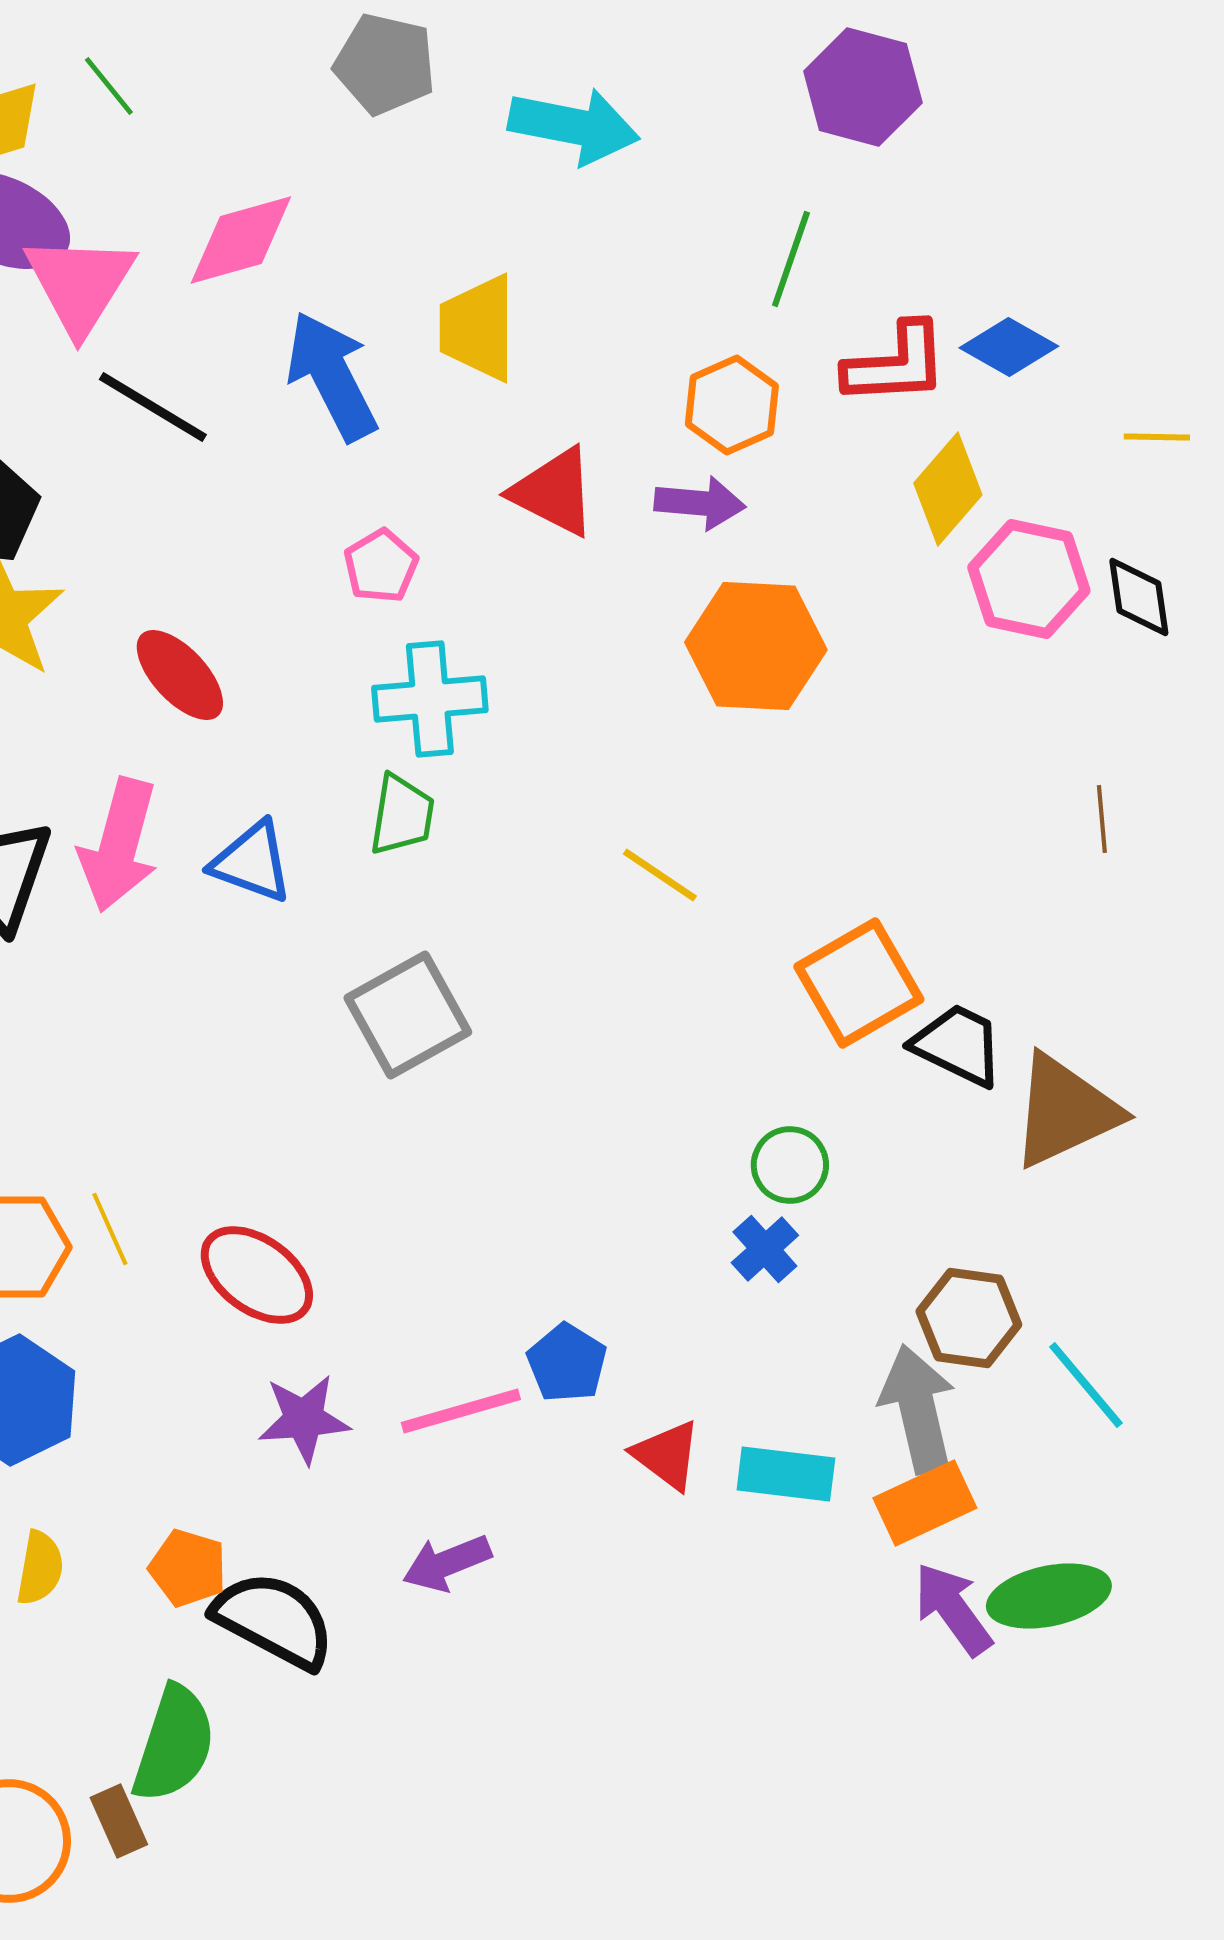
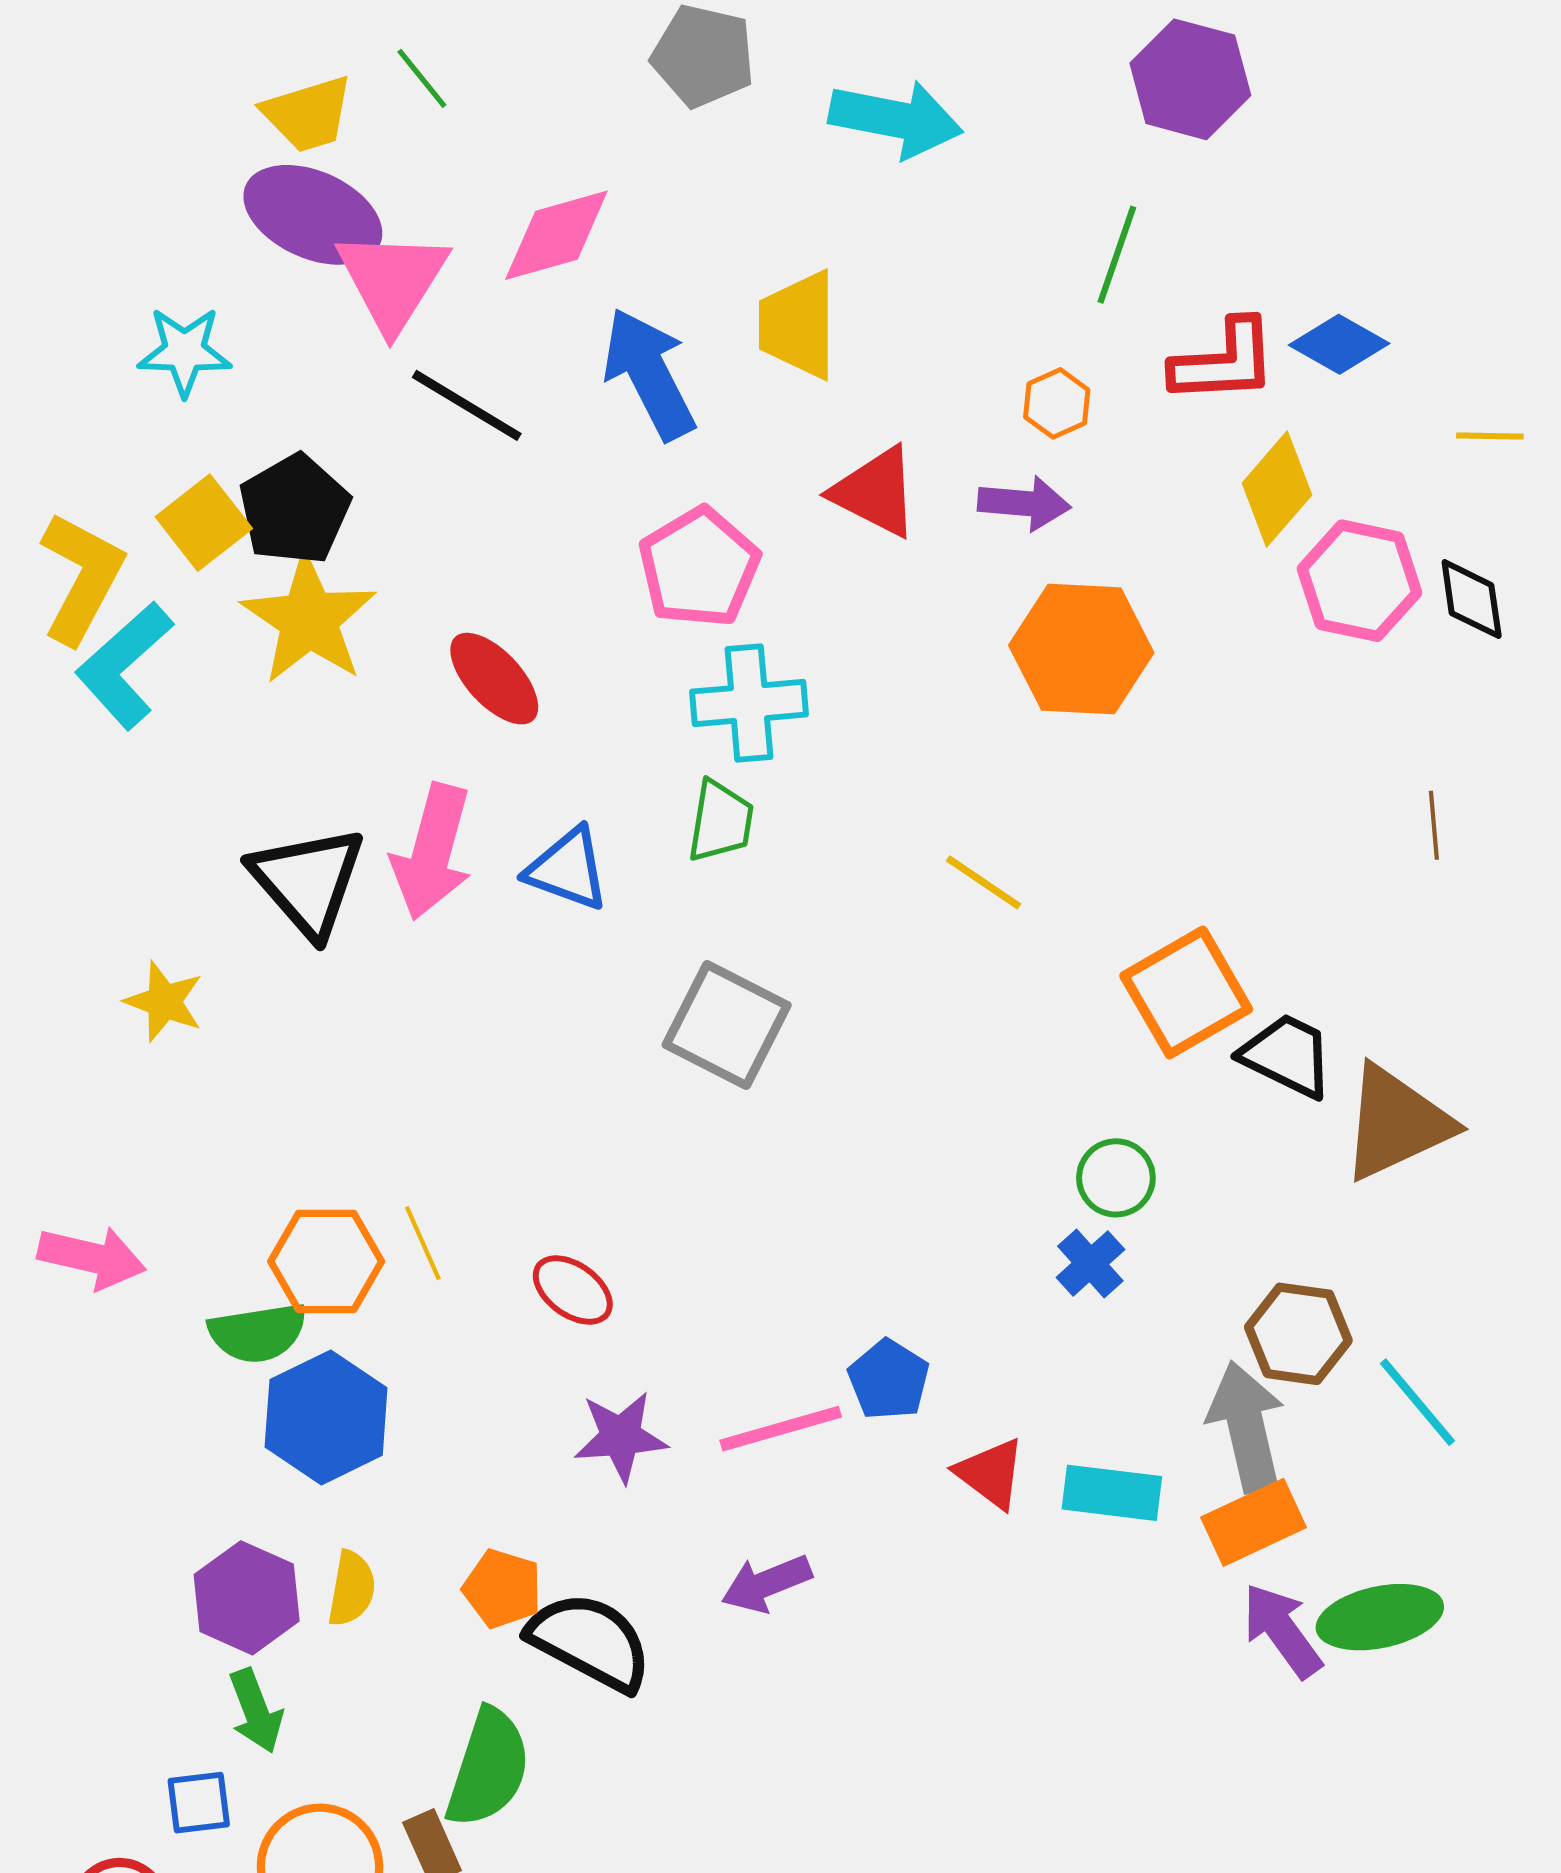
orange hexagon: (732, 405) -> (1057, 403), size x0.7
pink pentagon: (381, 566) -> (699, 567), size x1.6
gray square: (408, 1015) -> (727, 1025), turned -34
red ellipse: (257, 1275) -> (573, 1290), size x0.7

